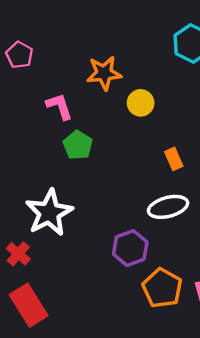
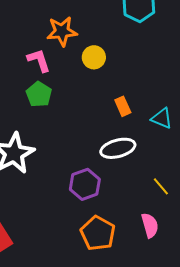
pink L-shape: (59, 106) -> (39, 60), moved
orange pentagon: (162, 288) -> (98, 233), moved

